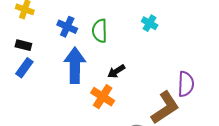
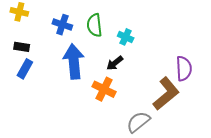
cyan cross: (150, 23) -> (126, 37), moved

